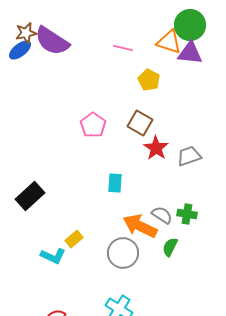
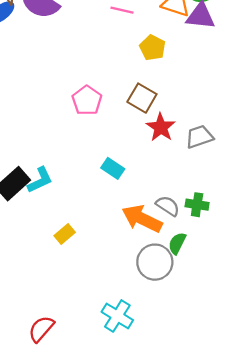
cyan rectangle: (115, 183) -> (113, 168), turned -60
gray circle: (123, 253) -> (155, 262), moved
cyan L-shape: (53, 256) -> (40, 180), moved, turned -50

